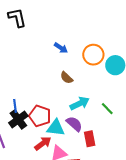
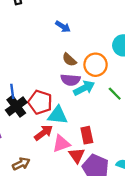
orange circle: (93, 55) -> (96, 65), moved
purple semicircle: (74, 124) -> (70, 80), moved, turned 144
red rectangle: (90, 139) -> (87, 135), moved

